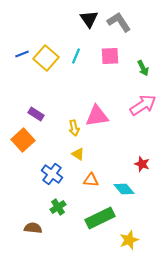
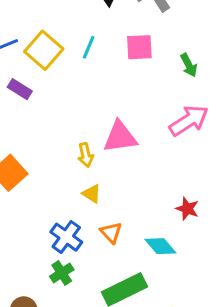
purple rectangle: (36, 114) -> (20, 89), moved
blue cross: (52, 174) -> (66, 237), moved
orange triangle: (91, 180) -> (111, 233), turned 42

